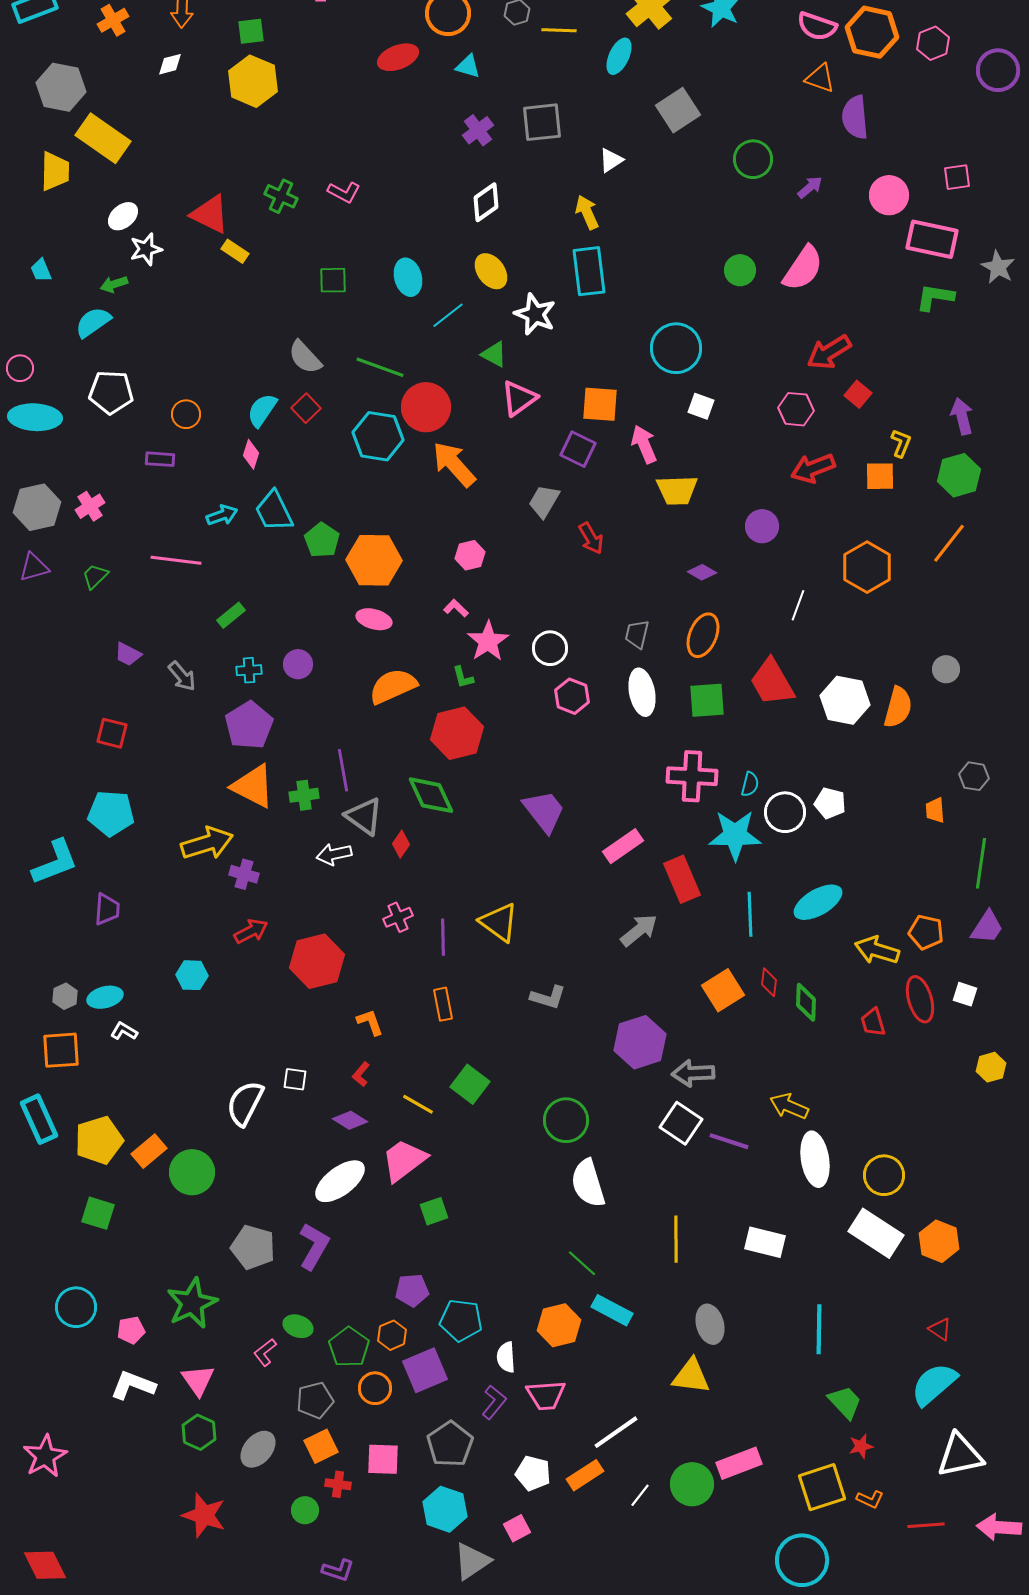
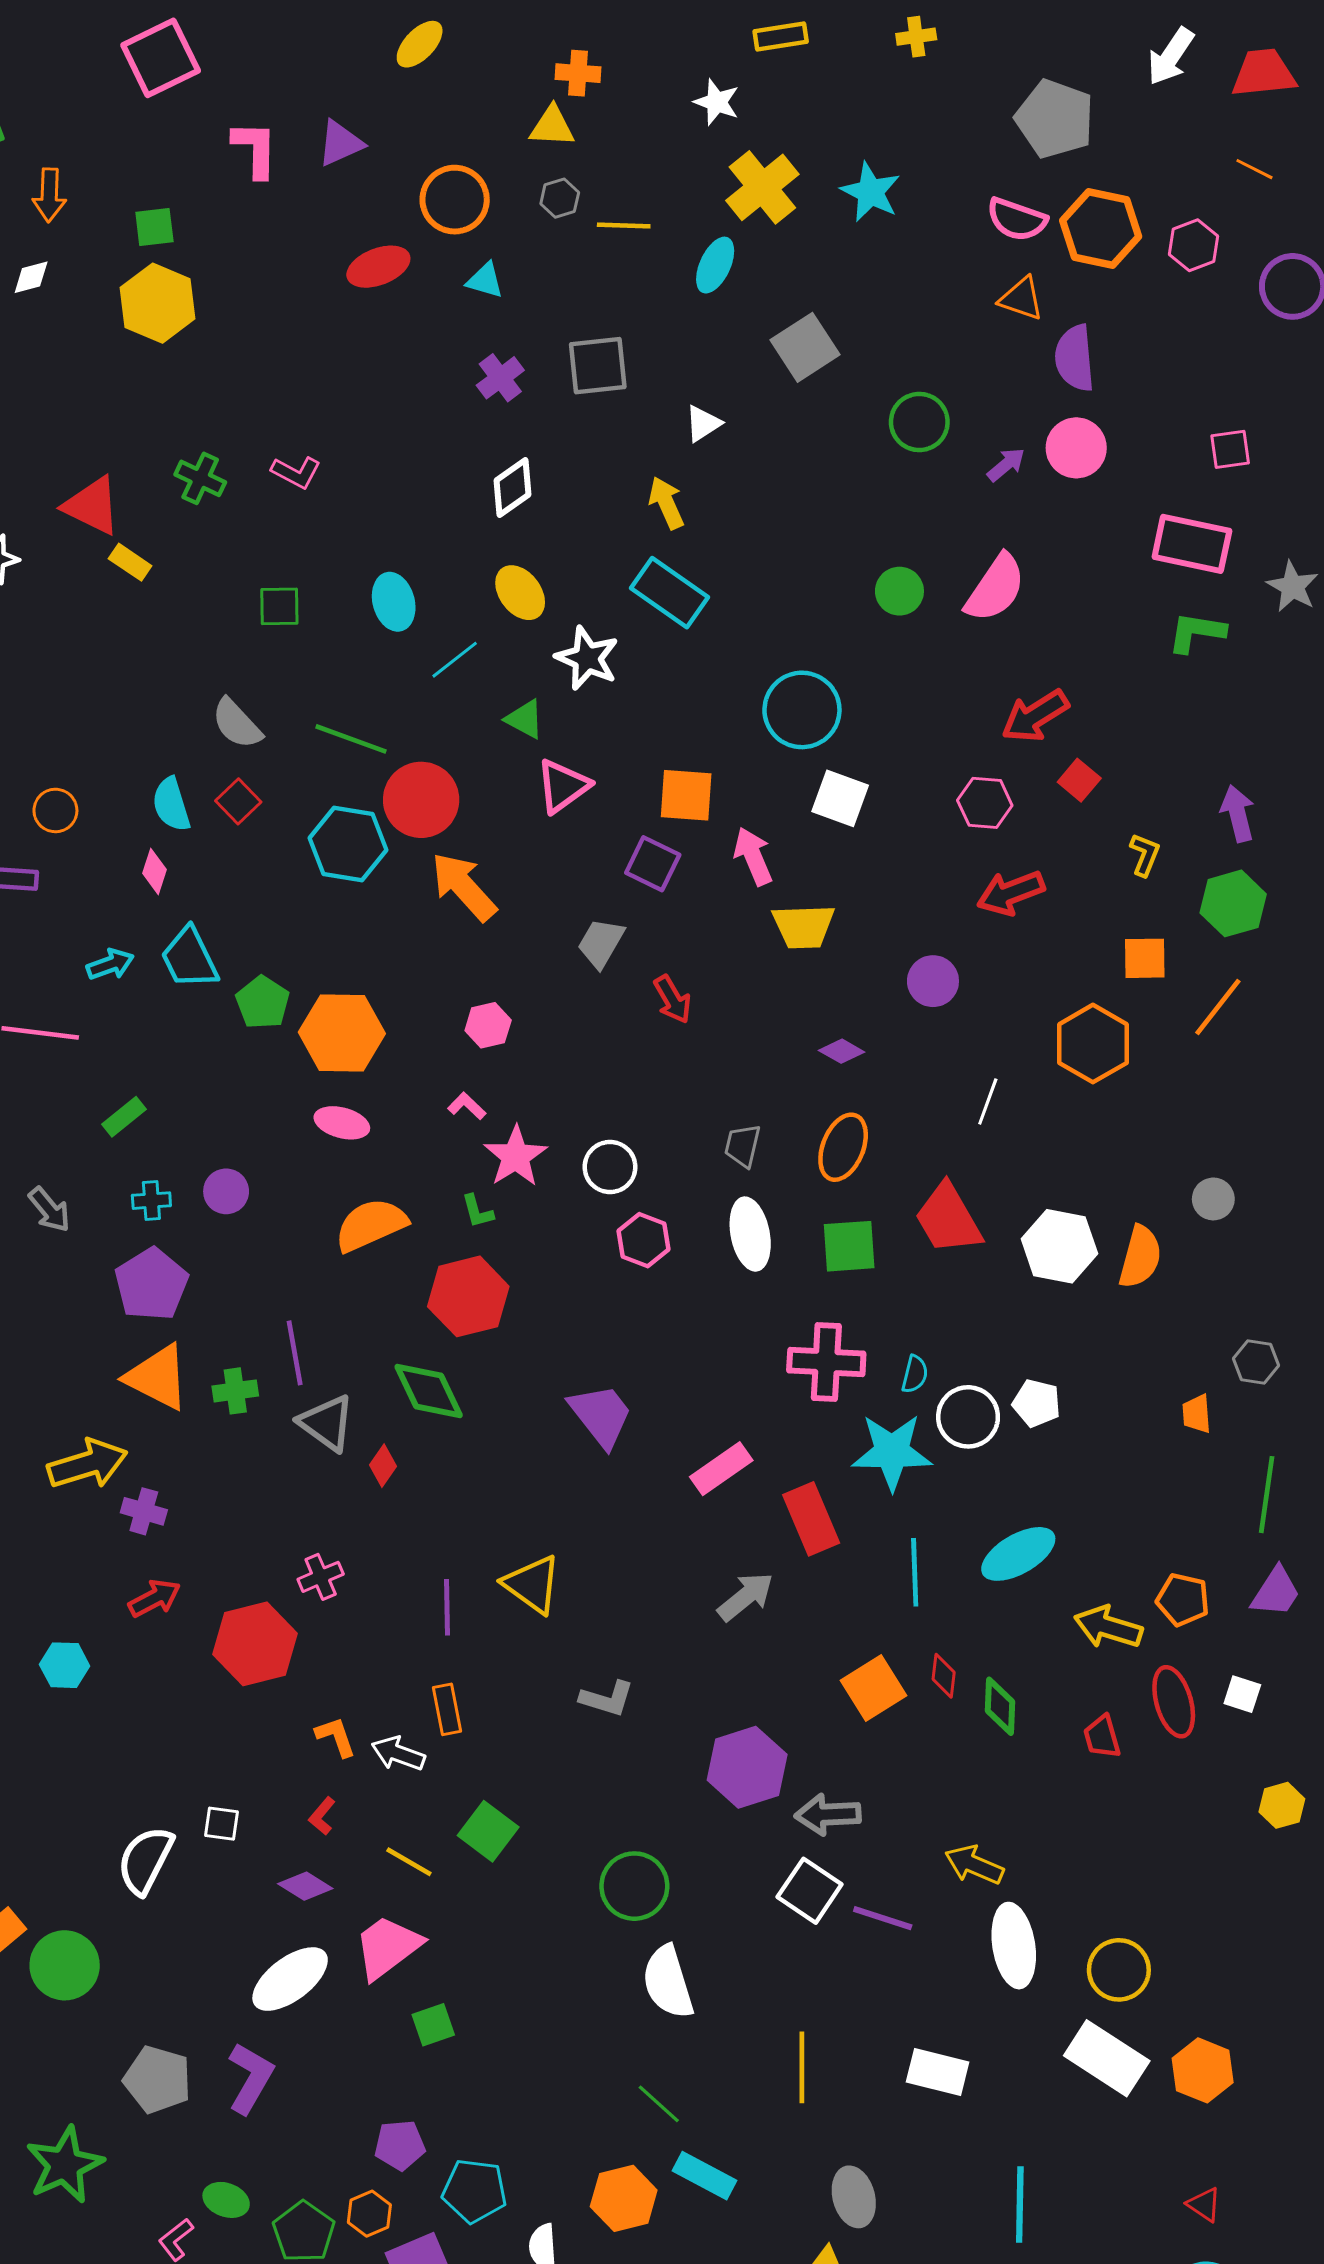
pink circle: (889, 195) -> (1076, 448), moved
cyan rectangle: (589, 271) -> (669, 593), turned -48
white square: (701, 406) -> (840, 798), size x1.4
cyan semicircle: (262, 410) -> (171, 804), turned -51
orange square: (880, 476) -> (1145, 958), moved
white arrow: (334, 854) -> (398, 1754), moved, turned 32
pink cross: (398, 917) -> (321, 1577), moved

